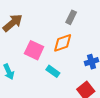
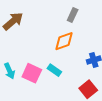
pink square: (34, 50) -> (32, 73), moved

